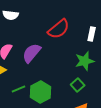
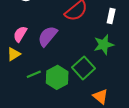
green square: (78, 85) -> (84, 68), moved, size x1.5

